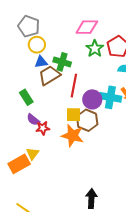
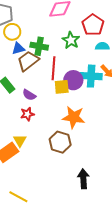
green star: (95, 49) -> (71, 40), moved
yellow square: (73, 115) -> (62, 87), moved
purple semicircle: (33, 120) -> (29, 95), moved
brown hexagon: (87, 120) -> (60, 142), moved
orange star: (72, 136) -> (74, 117), moved

